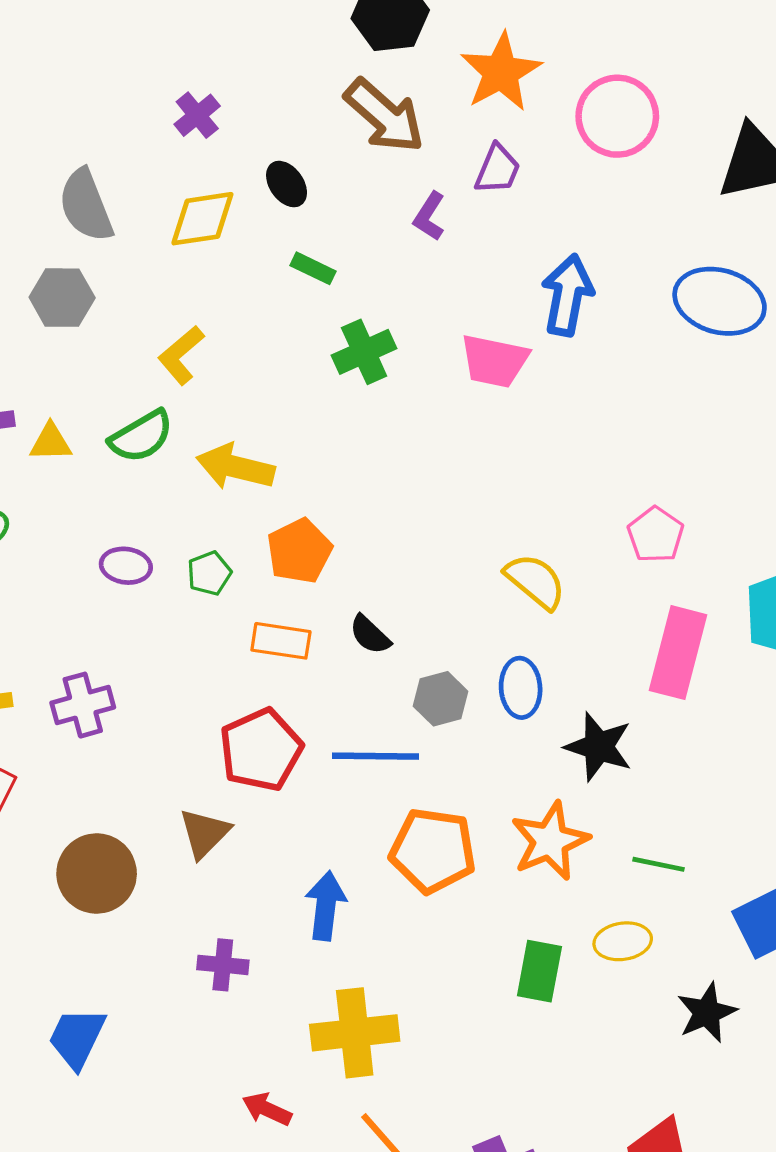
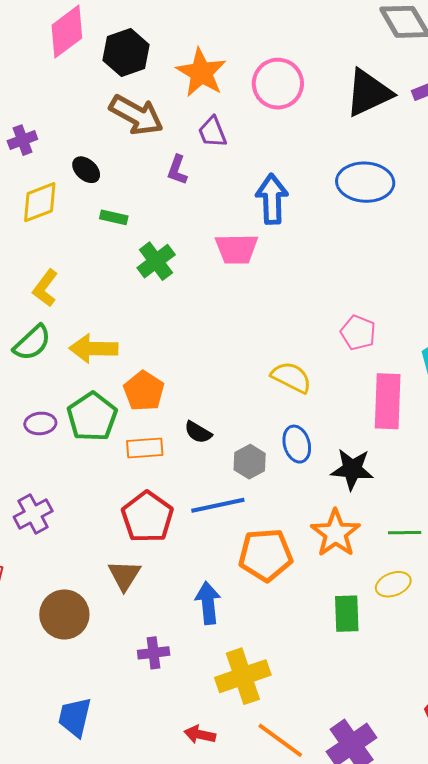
purple cross: (197, 115) -> (22, 140), turned 32
purple trapezoid: (498, 169) -> (212, 132), turned 148
green pentagon: (209, 573) -> (92, 417), size x1.8

